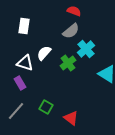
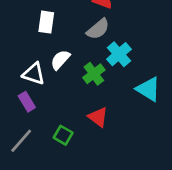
white rectangle: (24, 26) -> (46, 22), moved
red triangle: (71, 118) -> (98, 117), moved

